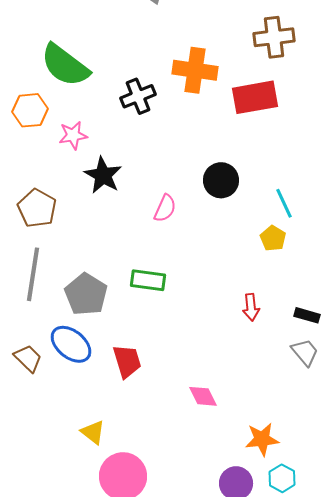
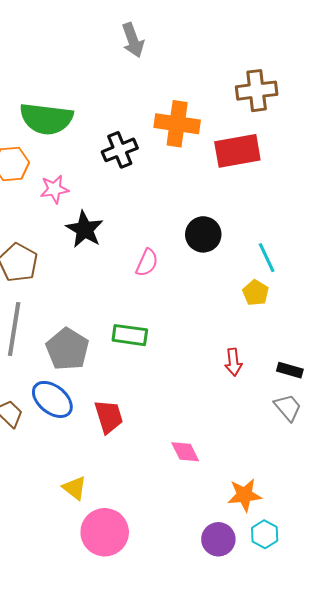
green semicircle: (65, 65) -> (46, 119), turned -30

